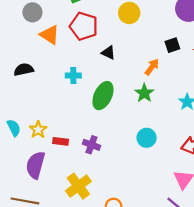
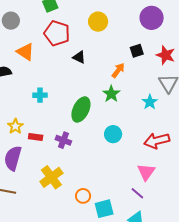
orange triangle: (50, 35) -> (25, 52), moved
cyan cross: (73, 76) -> (40, 95), moved
green ellipse: (103, 96) -> (81, 109), moved

